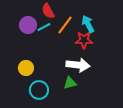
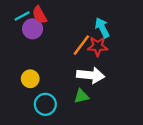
red semicircle: (48, 11) -> (40, 15), moved
orange line: (65, 25) -> (81, 45), moved
cyan line: (44, 27) -> (22, 16), moved

